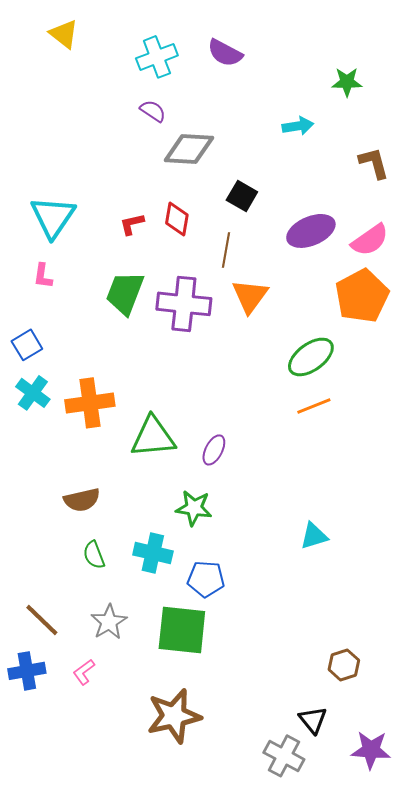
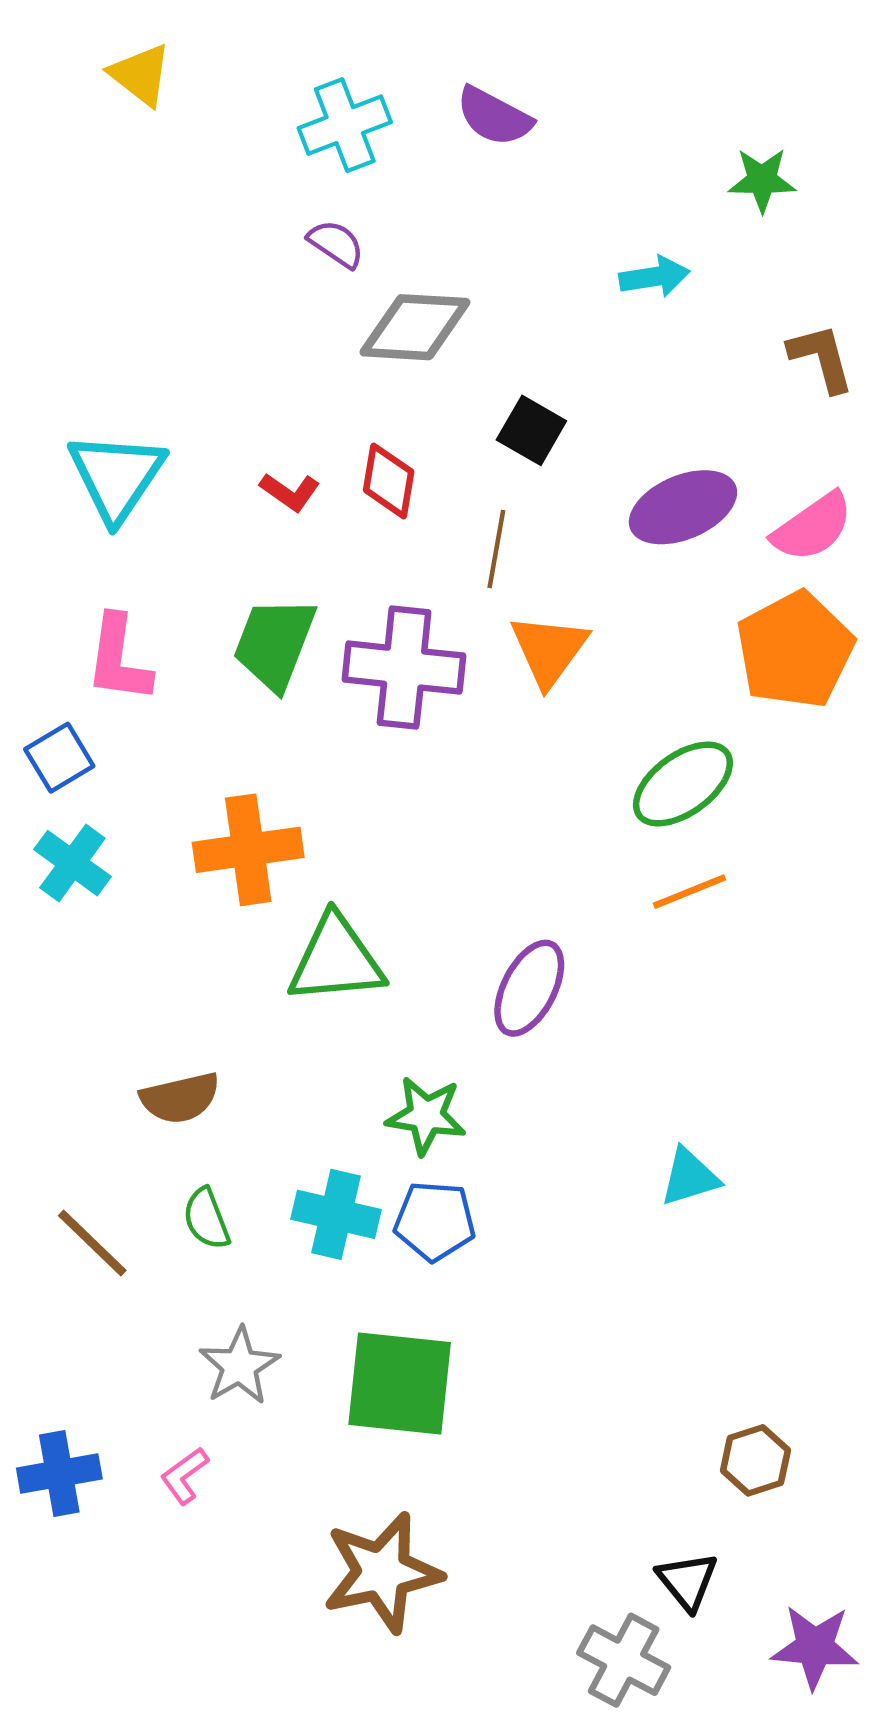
red L-shape: (132, 224) -> (290, 492), turned -132
pink L-shape: (43, 276) -> (119, 659), moved, size x1.6
orange cross: (90, 403) -> (248, 850), moved
purple ellipse: (214, 450) -> (529, 988), moved, size x1.4
blue pentagon: (206, 579) -> (435, 1221), moved
brown line: (42, 620) -> (92, 1243), moved

